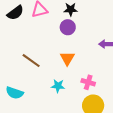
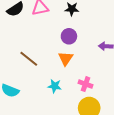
purple circle: (68, 27) -> (69, 36), moved

